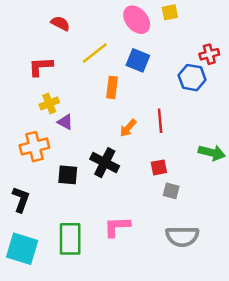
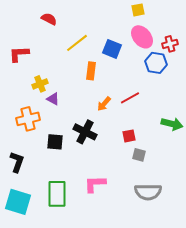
pink ellipse: (137, 20) -> (142, 37), moved
red L-shape: (41, 66) -> (19, 54), moved
red line: (160, 121) -> (130, 98), turned 66

